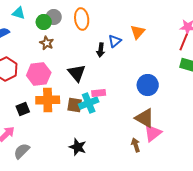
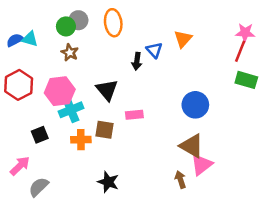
cyan triangle: (19, 13) -> (30, 39), moved
blue triangle: (115, 41) -> (154, 50), turned -32
orange cross: (48, 100) -> (81, 140), moved, size x0.7
cyan cross: (89, 103) -> (71, 110), moved

